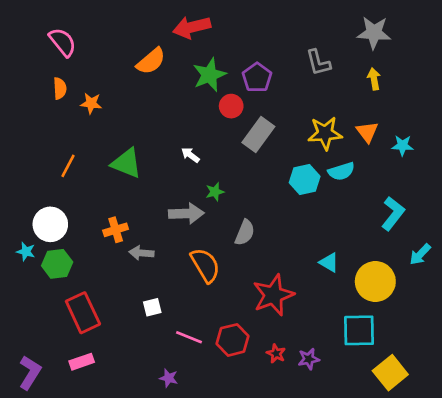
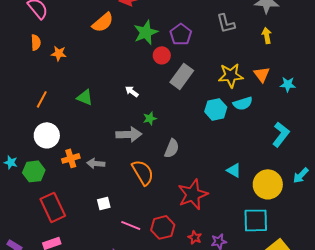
green triangle: (126, 163) -> (85, 97), size x0.7
white circle: (50, 224) -> (47, 135), moved
orange cross: (116, 230) -> (71, 158), moved
cyan arrow: (420, 254) -> (301, 175), moved

